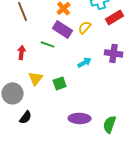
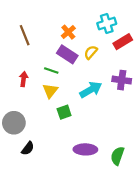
cyan arrow: (85, 62) -> (91, 90), size x1.5
yellow triangle: (36, 78) -> (50, 91), moved

